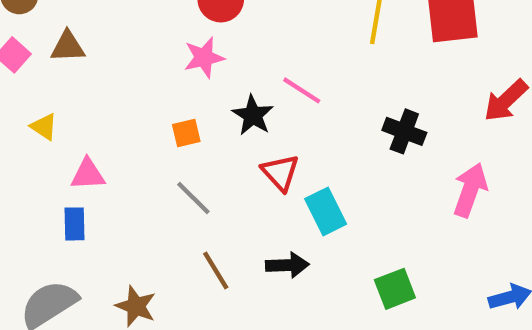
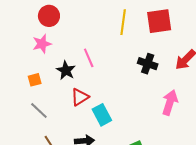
pink line: (302, 90) -> (89, 58), turned 36
black cross: (404, 131) -> (148, 64), moved
red triangle: (280, 172) -> (80, 97), turned 42

